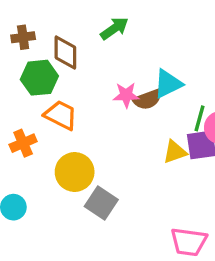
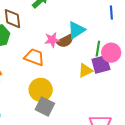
orange trapezoid: (61, 115) -> (34, 57), moved
yellow circle: (75, 172) -> (41, 90), moved

